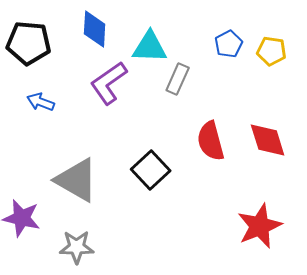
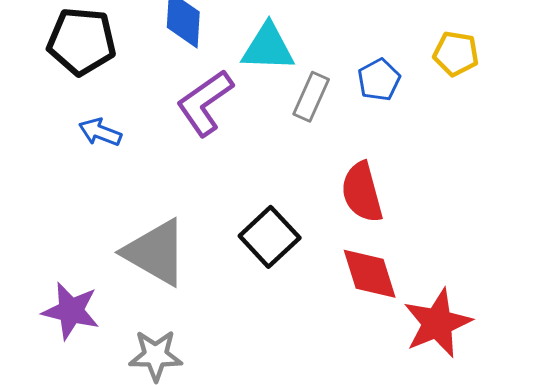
blue pentagon: (229, 44) -> (379, 80), moved
red diamond: (268, 140) -> (370, 274), moved

